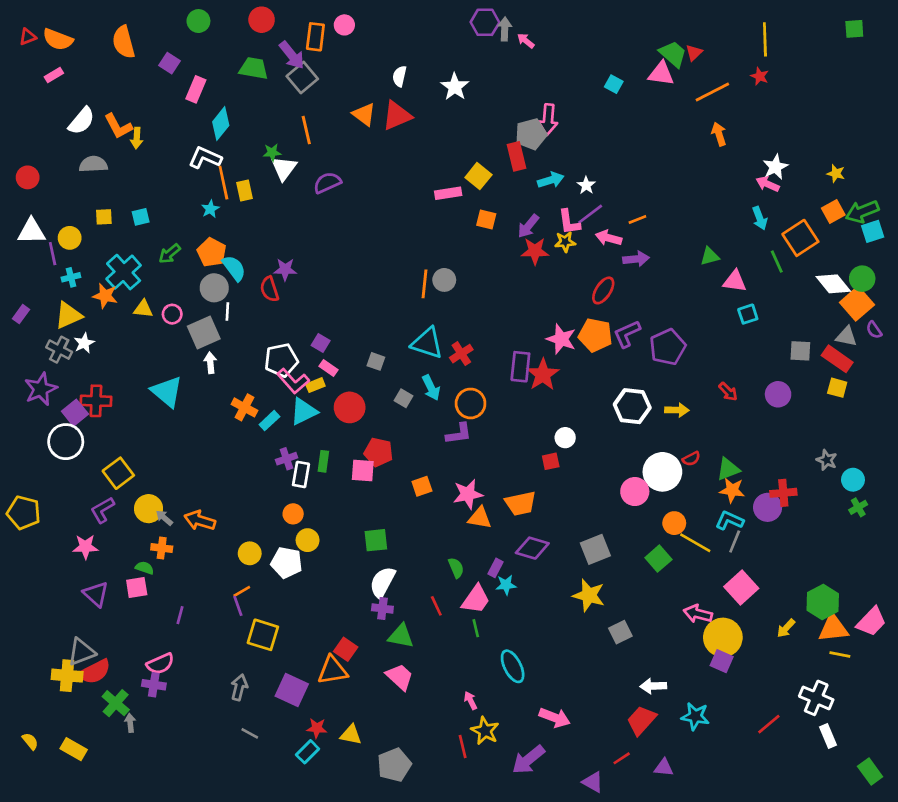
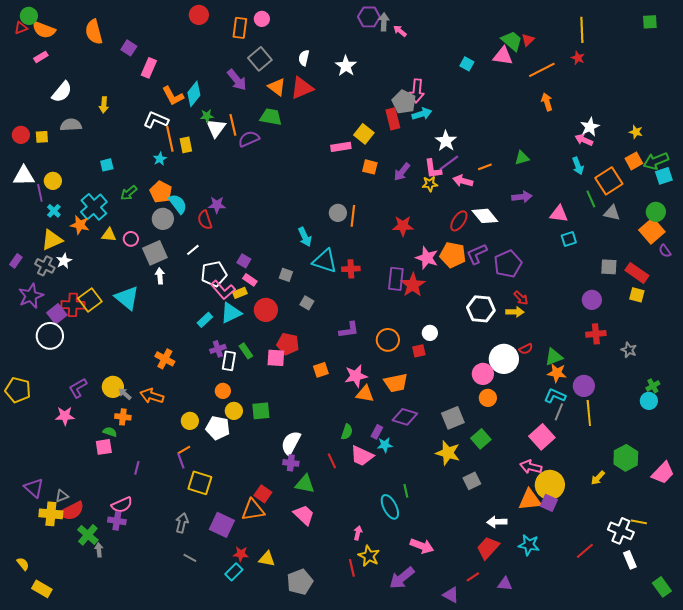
green circle: (198, 21) -> (29, 16), moved
purple arrow: (292, 55) -> (237, 80), moved
green trapezoid: (254, 68) -> (271, 117), moved
gray square: (302, 78) -> (260, 59), moved
cyan diamond: (221, 124) -> (194, 94), moved
orange L-shape: (118, 126) -> (173, 96), moved
orange line: (306, 130) -> (233, 125), moved
gray pentagon: (531, 134) -> (404, 102), turned -30
cyan arrow: (551, 180) -> (422, 114), moved
white star: (586, 185) -> (446, 141), size x1.5
yellow square: (104, 217) -> (42, 137), moved
red star: (535, 251) -> (403, 226), moved
green triangle: (710, 256) -> (522, 158), moved
purple arrow: (636, 259) -> (522, 197), moved
cyan cross: (71, 277) -> (54, 211), turned -32
orange line: (425, 284) -> (353, 216), moved
white diamond: (833, 284) -> (485, 216), moved
white line: (227, 311) -> (193, 250), moved, turned 48
purple rectangle: (21, 314) -> (16, 261), moved
gray triangle: (846, 336) -> (612, 213), moved
red cross: (461, 354) -> (351, 269), turned 30
cyan arrow: (431, 388) -> (305, 237), moved
red arrow: (728, 392) -> (521, 298), moved
orange circle: (471, 403) -> (388, 340), moved
orange cross: (244, 407) -> (165, 359), moved
green rectangle: (323, 461) -> (246, 351), turned -42
yellow square: (118, 473) -> (90, 300), moved
cyan circle: (853, 480) -> (649, 401), moved
red cross: (783, 493) -> (596, 334), moved
orange circle: (674, 523) -> (488, 398), moved
green square: (376, 540) -> (261, 411), moved
yellow line: (695, 543) -> (589, 413), moved, turned 55
green square: (658, 559) -> (481, 439), moved
green semicircle: (456, 568) -> (347, 432), turned 42
pink square: (741, 587) -> (542, 437), moved
purple triangle: (96, 594) -> (34, 488), moved
pink trapezoid: (476, 599) -> (362, 456), turned 80
green line: (476, 628) -> (406, 491), moved
orange triangle: (833, 628) -> (530, 500), moved
gray triangle: (81, 652) -> (62, 496), size x0.6
yellow line: (840, 655) -> (639, 522), moved
pink arrow: (471, 701) -> (358, 533), turned 40
yellow rectangle: (74, 749) -> (42, 589), moved

